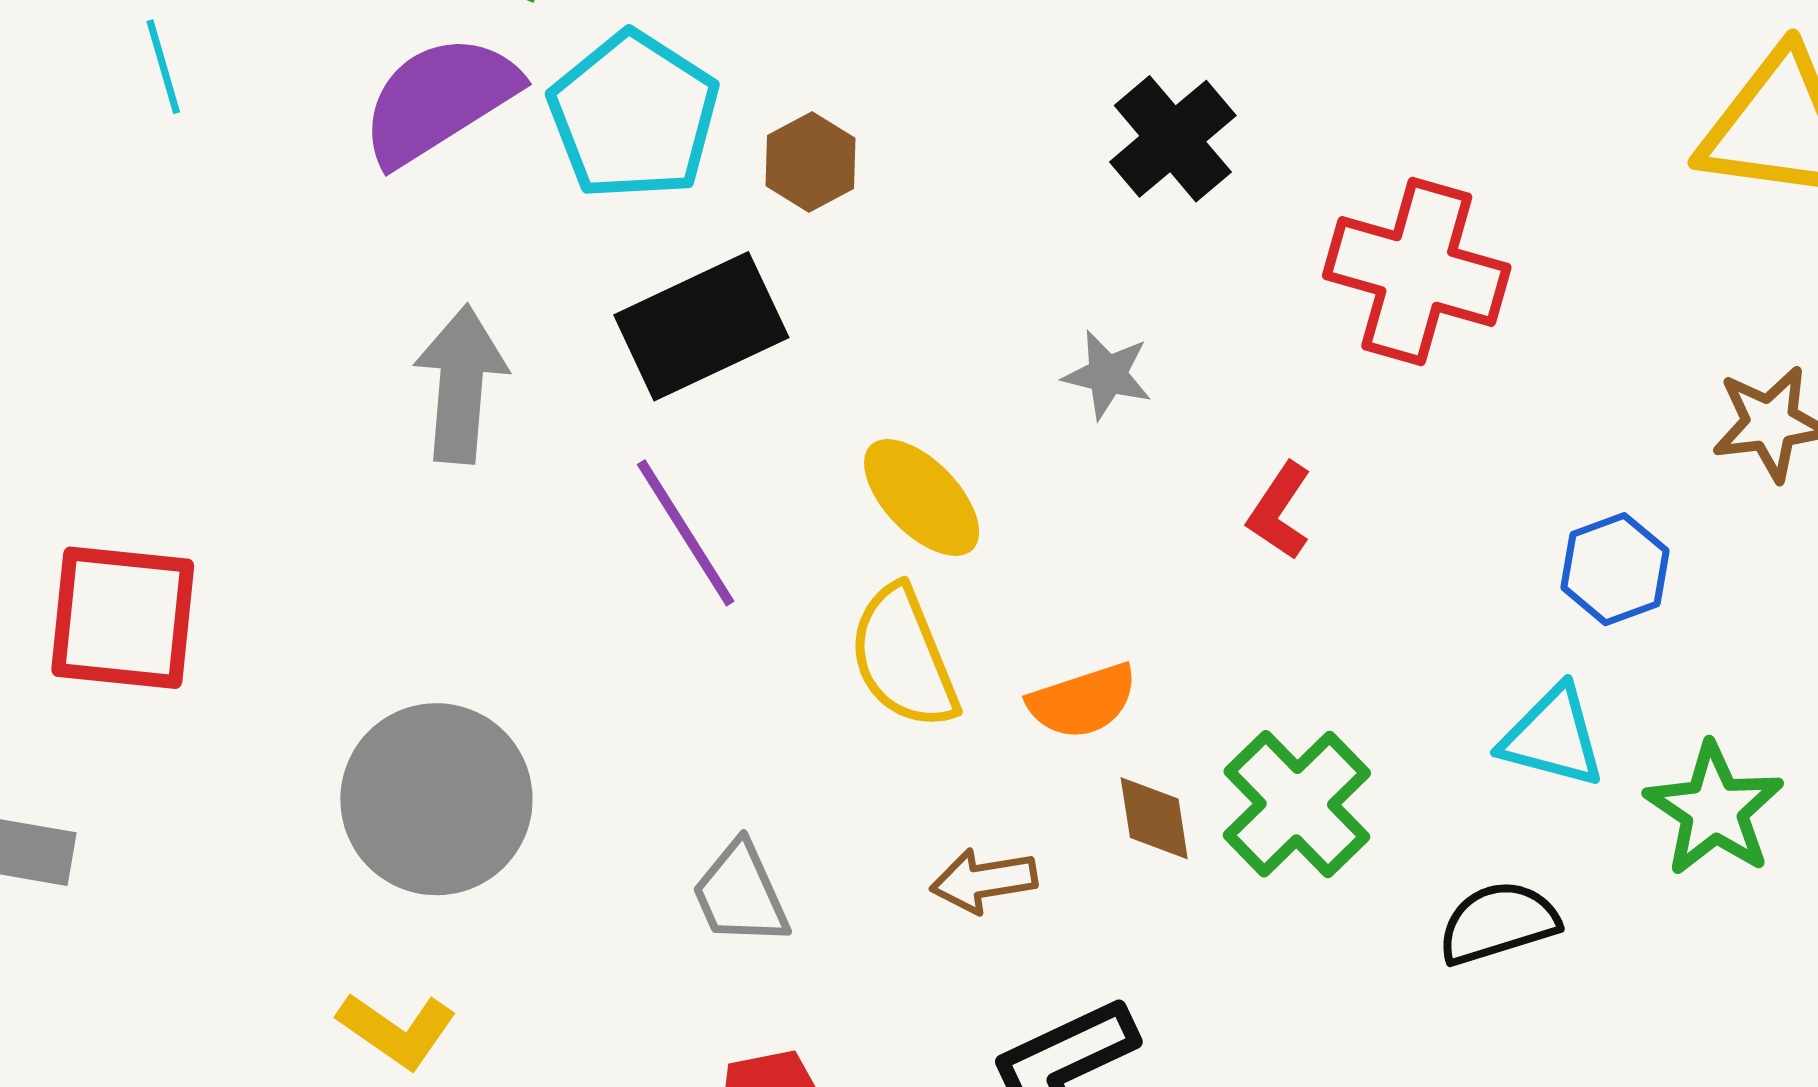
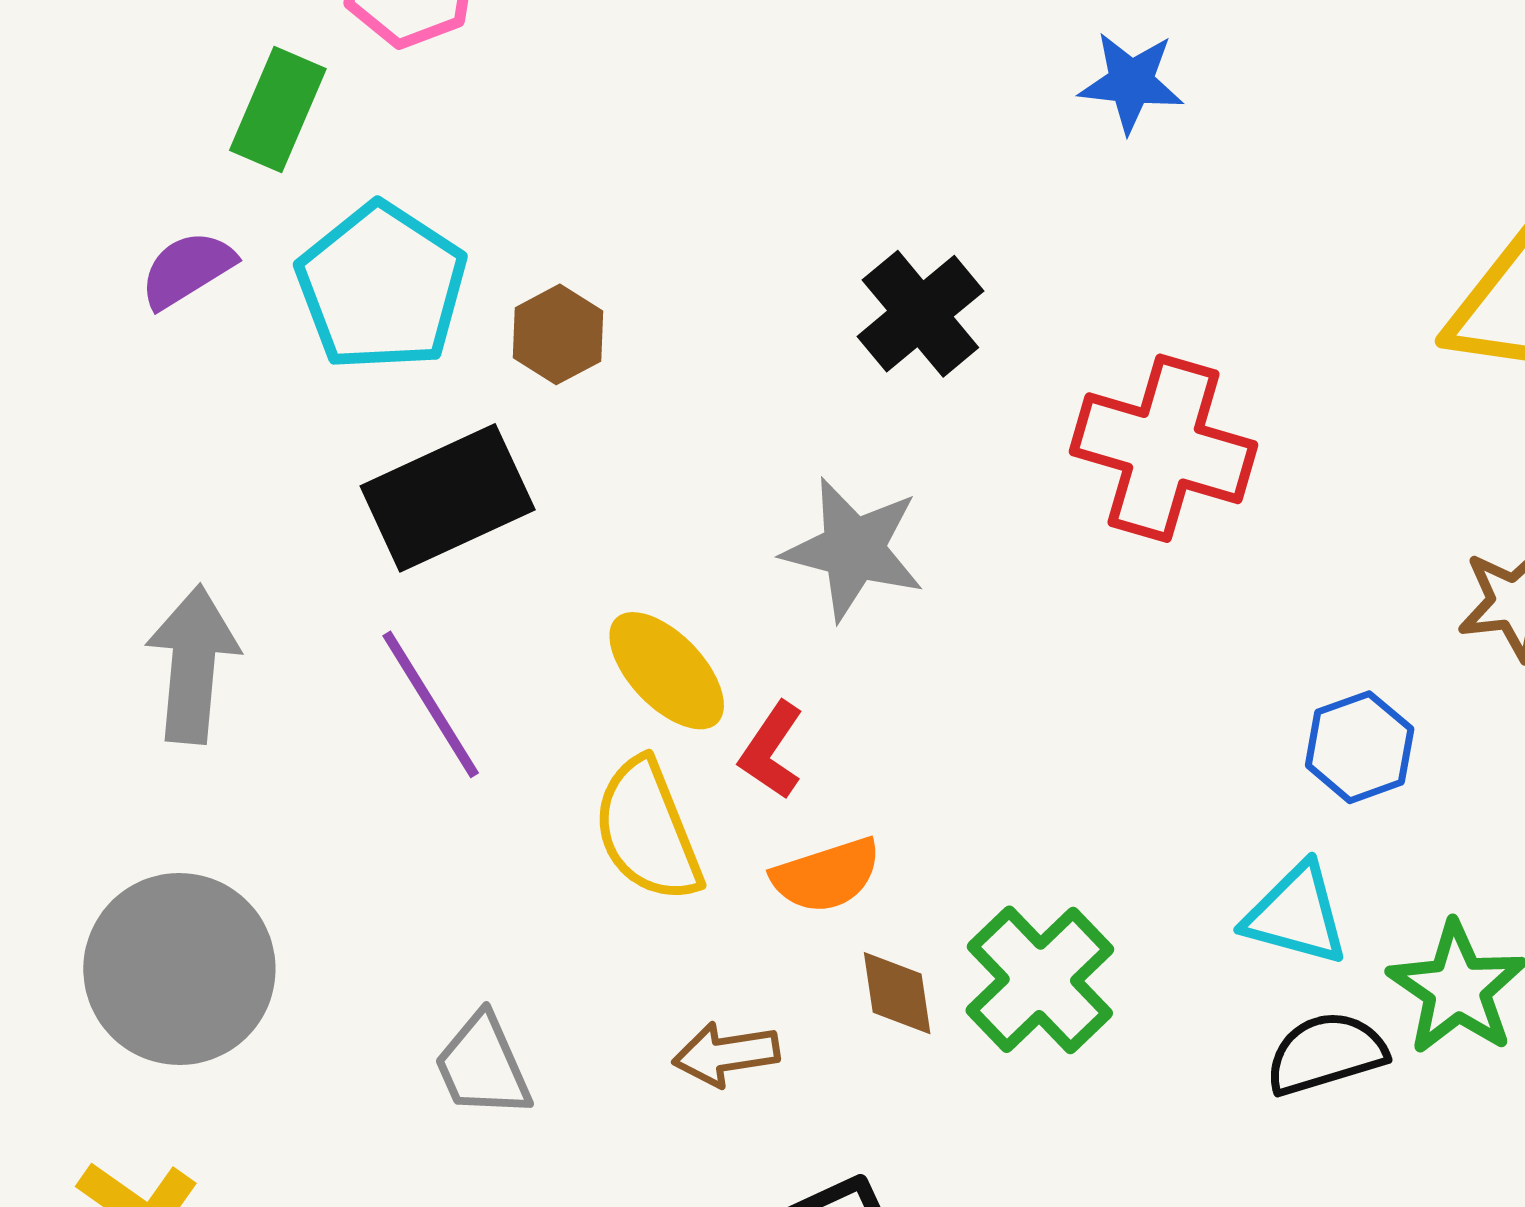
purple semicircle: (439, 100) -> (187, 269), size x0.6
gray star: (1107, 375) -> (853, 549), size x1.6
gray arrow: (461, 384) -> (193, 664), moved
red L-shape: (1279, 511) -> (771, 750), moved
black semicircle: (1498, 923) -> (1326, 1053), moved

